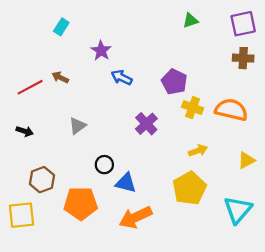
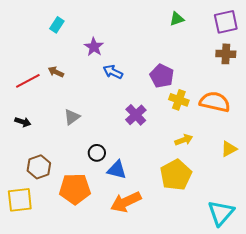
cyan triangle: (238, 210) -> (221, 213), moved

